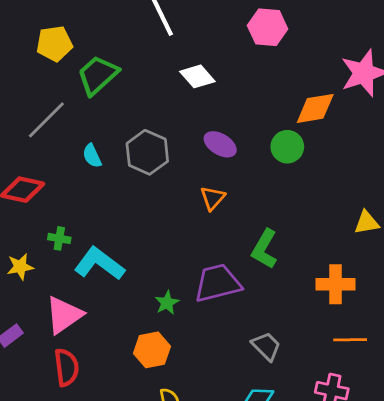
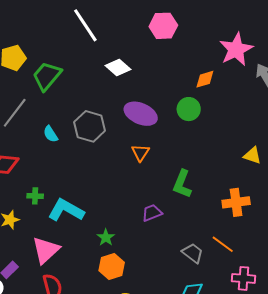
orange diamond: (315, 108) -> (205, 79), size x0.7
purple ellipse: (220, 144) -> (141, 114), size x1.4
yellow triangle: (367, 223) -> (252, 155), turned 36
purple trapezoid: (218, 283) -> (152, 213), size x0.6
green star: (167, 303) -> (106, 237), moved
orange line: (350, 340) -> (223, 244), moved, turned 45

